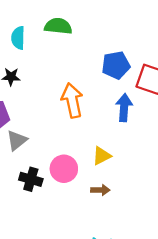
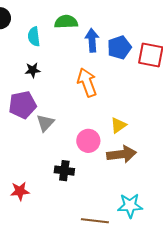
blue arrow: (124, 108) -> (92, 40), moved
black cross: (31, 179) -> (64, 171), moved
brown arrow: (100, 190) -> (122, 154), size x1.8

